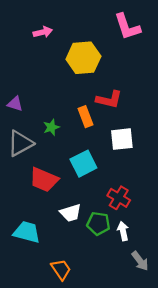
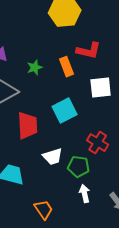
green star: (51, 127) -> (35, 68), moved
red trapezoid: (44, 180) -> (28, 126), turned -116
white arrow: (123, 231) -> (85, 194), moved

